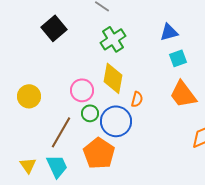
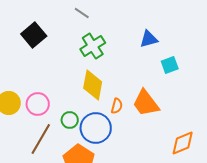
cyan square: (178, 58) -> (170, 65), moved
pink circle: (82, 90) -> (38, 104), moved
orange trapezoid: (183, 94) -> (146, 103), moved

